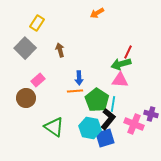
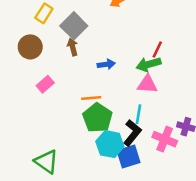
gray square: (25, 48) -> (74, 26), moved
blue arrow: (79, 78) -> (106, 64), moved, turned -96
brown circle: (26, 98) -> (30, 47), moved
green pentagon: (97, 100) -> (97, 118), moved
green triangle: (54, 127) -> (46, 161), moved

